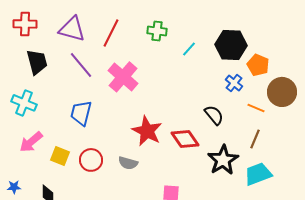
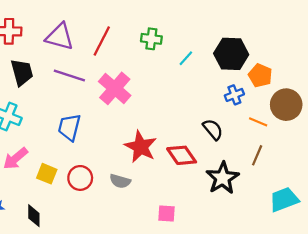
purple line: (81, 65) -> (69, 75), turned -32
blue cross: (234, 83) -> (234, 95), turned 30
cyan trapezoid: (258, 174) -> (284, 200), moved

